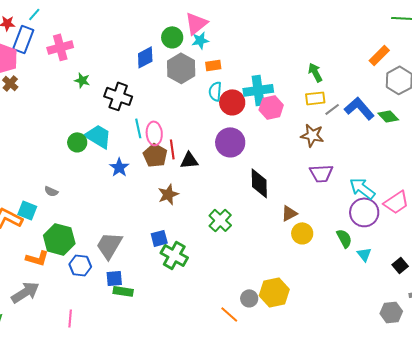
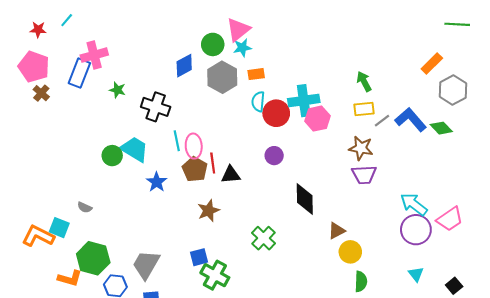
blue rectangle: (23, 39) -> (79, 73), moved
purple circle: (230, 142) -> (274, 156), size x0.6
purple trapezoid: (321, 173) -> (364, 175), moved
green semicircle: (344, 238) -> (361, 282), moved, turned 30

